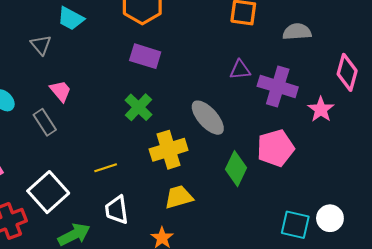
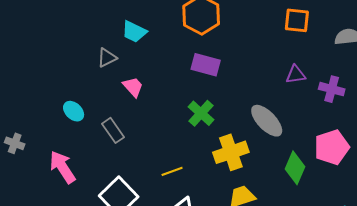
gray triangle: (41, 45) -> (107, 58), turned 45
purple cross: (278, 87) -> (332, 89), size x0.7
pink trapezoid: (61, 91) -> (133, 87), moved

